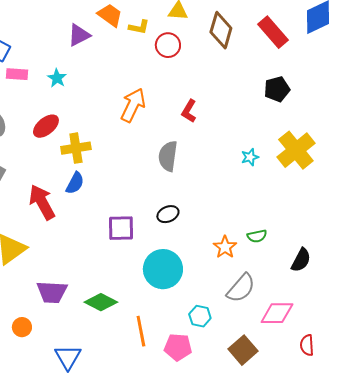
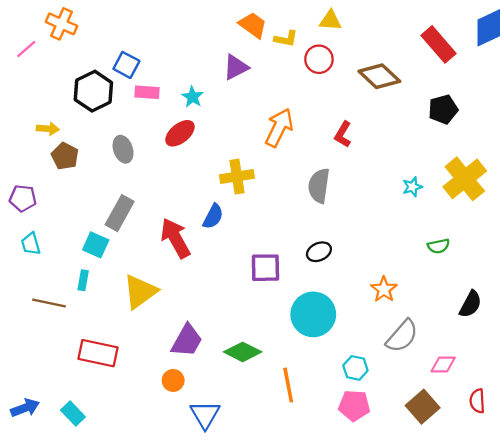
brown diamond: (221, 30) -> (379, 76), moved, turned -63
purple triangle: (79, 35) -> (236, 67), moved
red ellipse: (46, 126) -> (180, 133), moved
yellow cross: (76, 148) -> (237, 177), moved
green semicircle: (257, 236) -> (439, 246), moved
purple trapezoid: (52, 292) -> (187, 341), turned -64
pink diamond: (277, 313) -> (443, 365), size x0.7
orange circle: (22, 327) -> (173, 380), moved
pink pentagon: (178, 347) -> (354, 406), moved
brown square: (243, 350) -> (423, 407), moved

